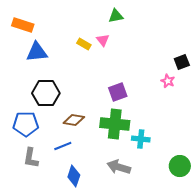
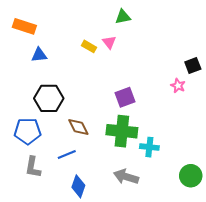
blue triangle: (37, 52) -> (39, 55), size x0.7
brown diamond: (74, 120) -> (78, 127), turned 55

